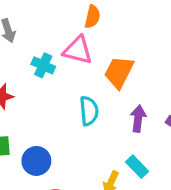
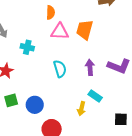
pink triangle: (78, 50) -> (60, 32), moved
orange trapezoid: (119, 72) -> (85, 30), moved

